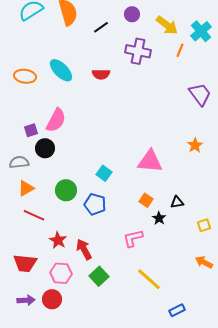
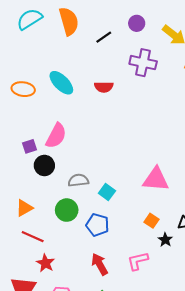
gray semicircle: (19, 162) -> (78, 180), moved
red star: (58, 240) -> (45, 263), moved
red arrow: (84, 249) -> (100, 264), moved

